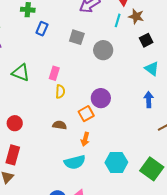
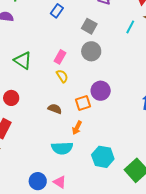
cyan line: (118, 20) -> (130, 27), moved
gray circle: (103, 50) -> (91, 51), moved
green triangle: (21, 73) -> (23, 60), moved
yellow semicircle: (60, 92) -> (62, 76), turned -48

